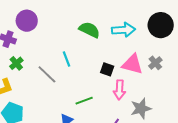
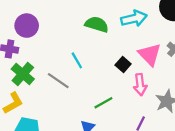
green cross: (16, 63) -> (23, 74), size x1.5
pink triangle: (132, 64) -> (150, 54), turned 40
black square: (107, 69) -> (123, 65), turned 32

